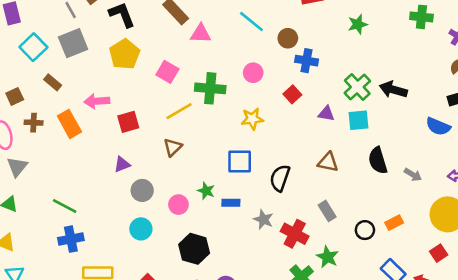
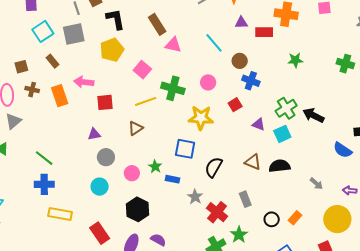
yellow star: (252, 119) -> (201, 118), size x1.4
cyan square: (359, 120) -> (282, 134), turned -30
black semicircle: (378, 160) -> (280, 166), moved, turned 90
orange rectangle: (394, 223) -> (295, 218), turned -32

